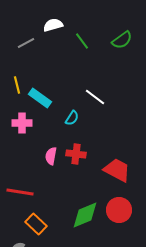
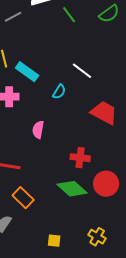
red cross: (76, 154) -> (80, 158), moved
red trapezoid: (117, 170) -> (104, 113), moved
green diamond: (85, 215) -> (72, 189), turned 64

